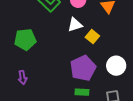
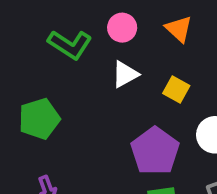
yellow square: (92, 37) -> (176, 90), moved

